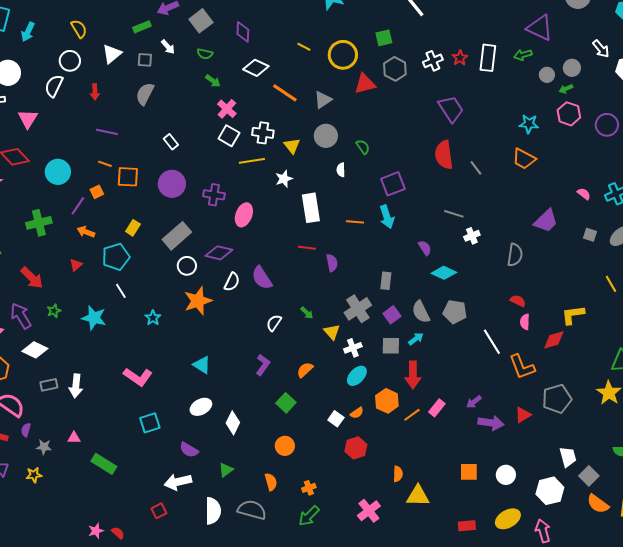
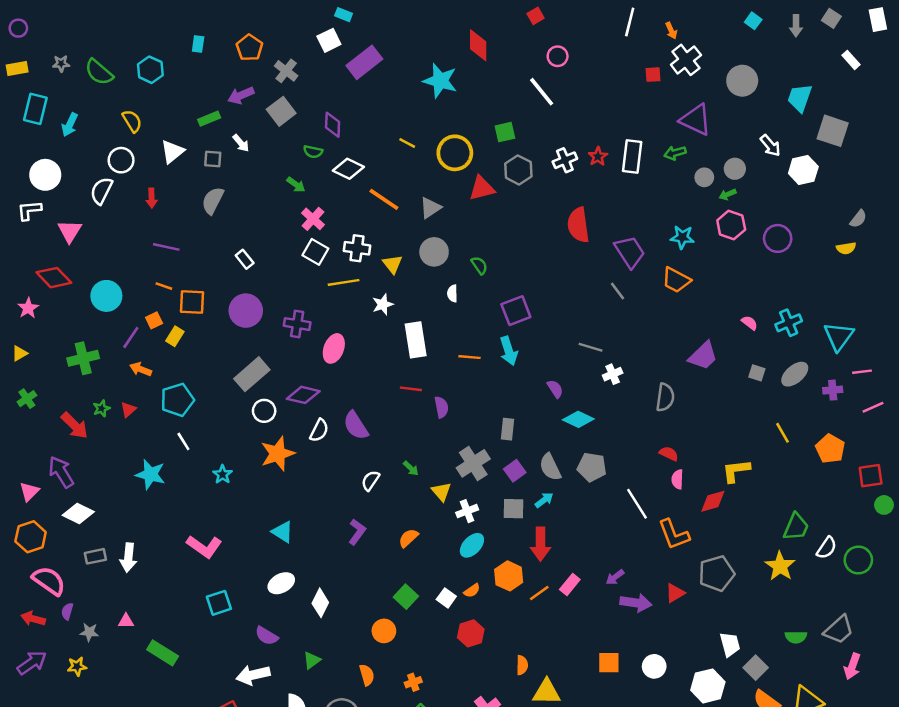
green semicircle: (205, 54) -> (313, 152), moved
purple trapezoid: (451, 109) -> (630, 252), moved
red semicircle: (444, 155) -> (578, 225), moved
yellow rectangle: (133, 228) -> (175, 336), moved
green star: (54, 311) -> (101, 408), moved
green square: (286, 403) -> (406, 597), moved

